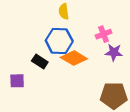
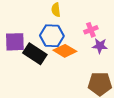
black rectangle: (40, 61) -> (35, 54), size x1.6
purple square: (17, 81) -> (15, 42), moved, size x1.5

